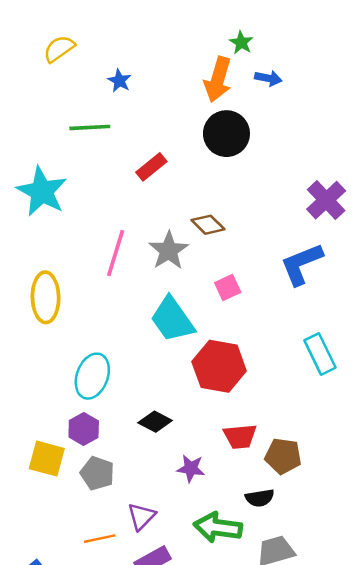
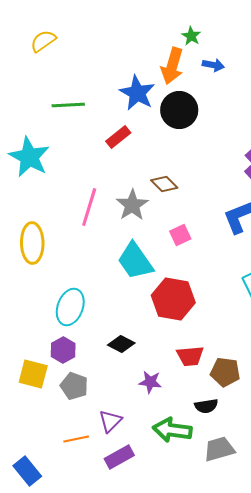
blue star: (119, 81) -> (137, 93), moved, size x1.8

